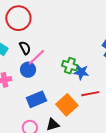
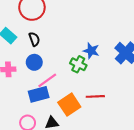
pink line: (36, 57) -> (47, 80), moved
blue star: (81, 72) -> (91, 51), moved

